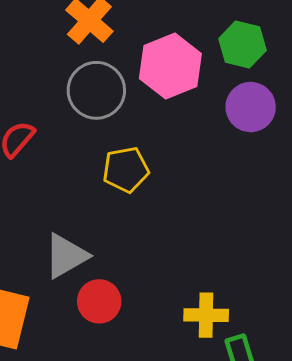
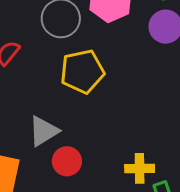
yellow pentagon: (126, 170) -> (82, 72), size x1.4

